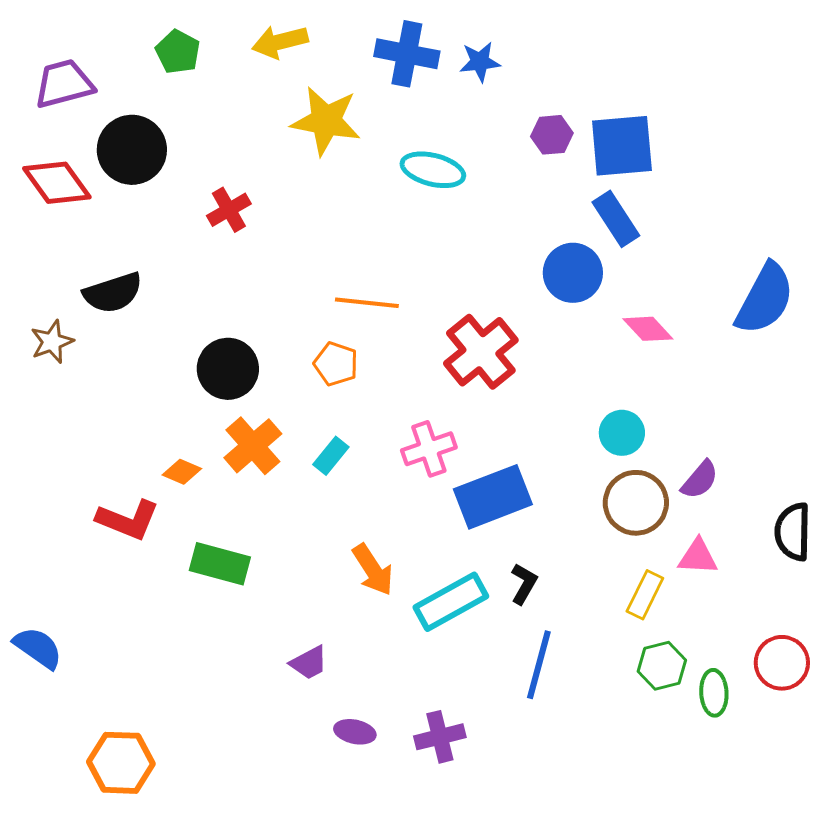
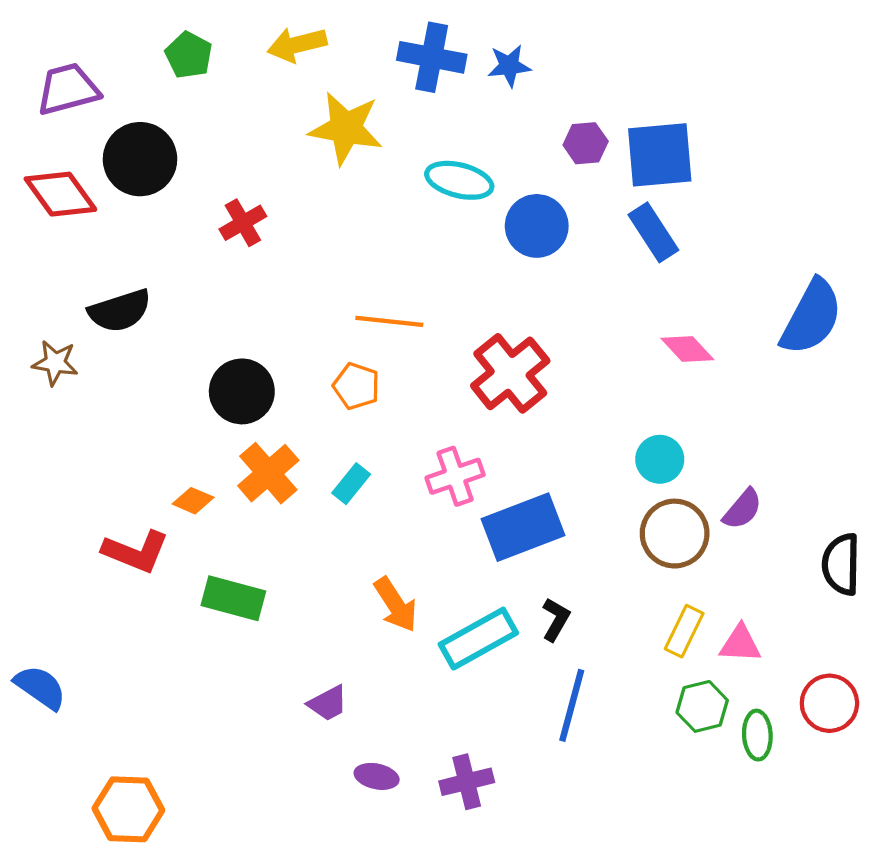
blue circle: (573, 273) -> (537, 226), moved
brown star: (52, 342) -> (55, 363), turned 30
pink triangle: (698, 557) -> (740, 644), moved

